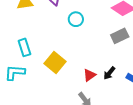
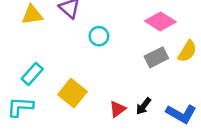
cyan rectangle: (24, 47) -> (32, 74), turned 60

